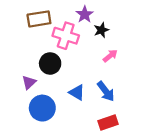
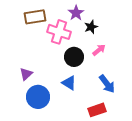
black circle: (50, 63) -> (74, 57), moved
blue arrow: (106, 91) -> (107, 84), moved

